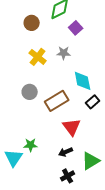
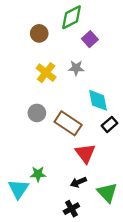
brown rectangle: (57, 101) -> (68, 123), turned 65
green triangle: (91, 161) -> (107, 192), turned -42
black cross: (68, 176) -> (71, 209), moved

